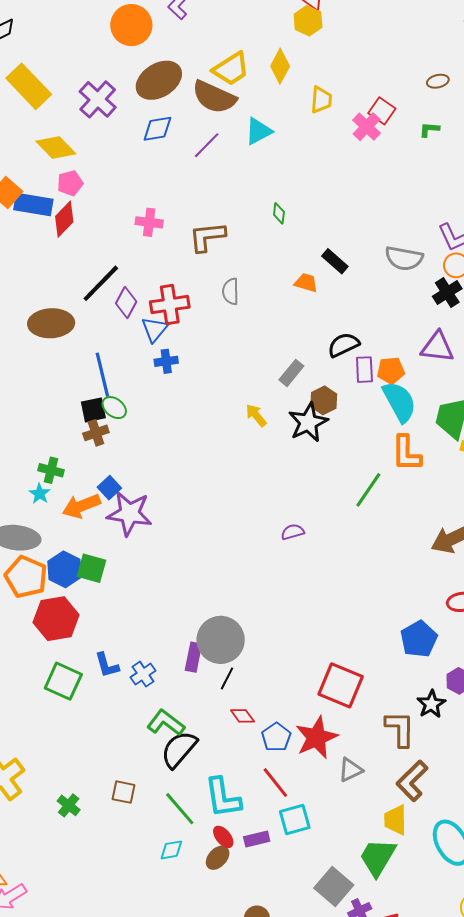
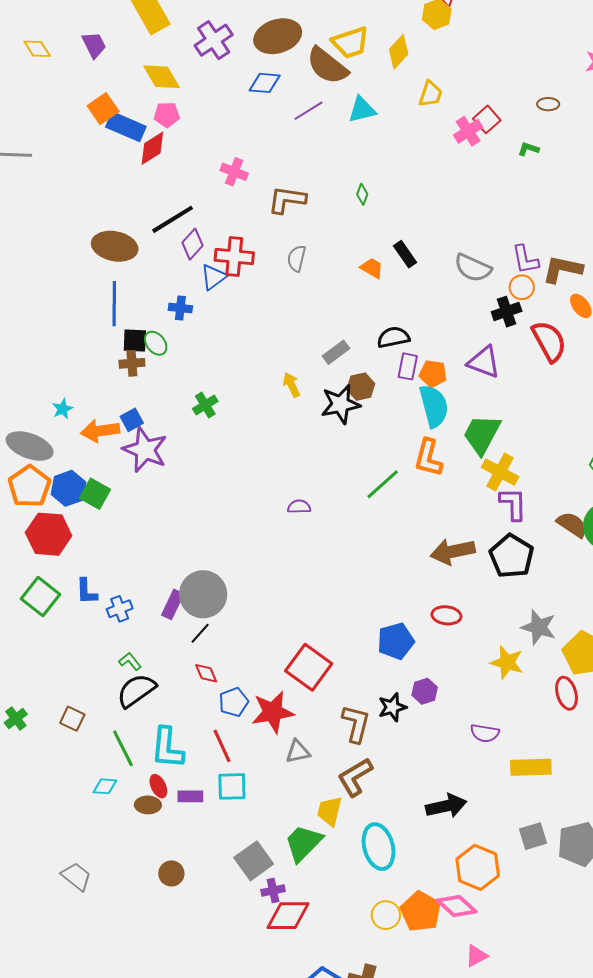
blue cross: (166, 361) -> (180, 308), moved
blue line: (102, 375) -> (114, 304), moved
green cross: (51, 470) -> (205, 405), moved, turned 30
green L-shape: (166, 723) -> (130, 662), size x0.6
brown ellipse: (218, 858) -> (148, 805), turned 35

